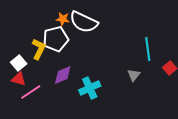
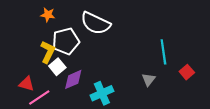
orange star: (63, 19) -> (48, 15), moved
white square: (19, 63) -> (57, 67), moved

